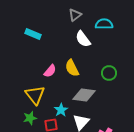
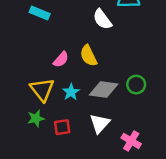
green circle: (109, 73) -> (136, 85), moved
cyan star: (61, 110) -> (71, 92), moved

